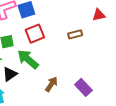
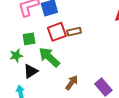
brown rectangle: (75, 34) -> (74, 32), moved

